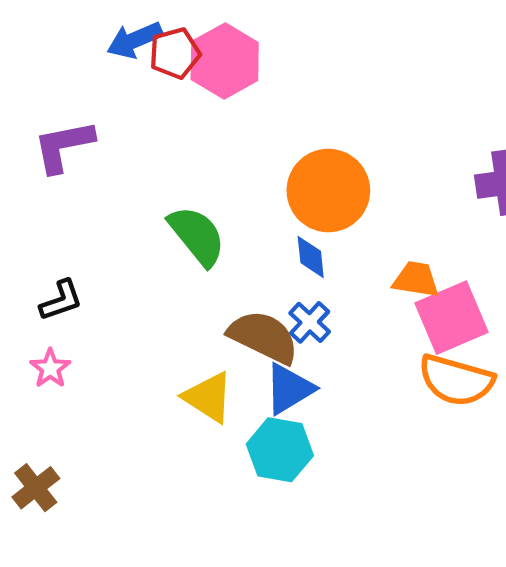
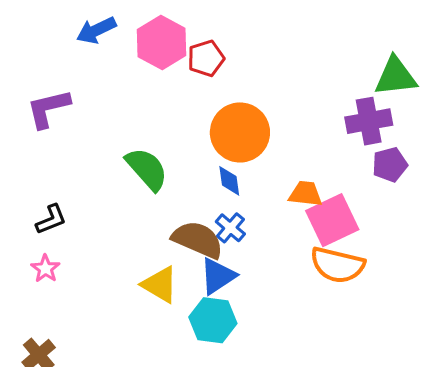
red pentagon: (175, 53) -> (206, 58), moved

